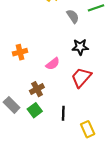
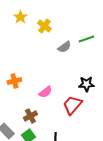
gray semicircle: (73, 16) -> (64, 47), turned 88
black star: (80, 47) -> (86, 84), moved

